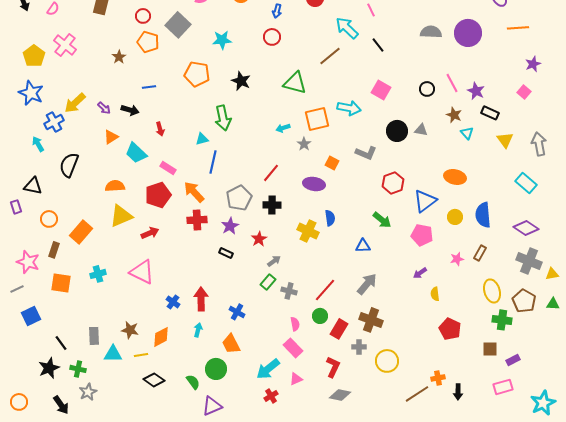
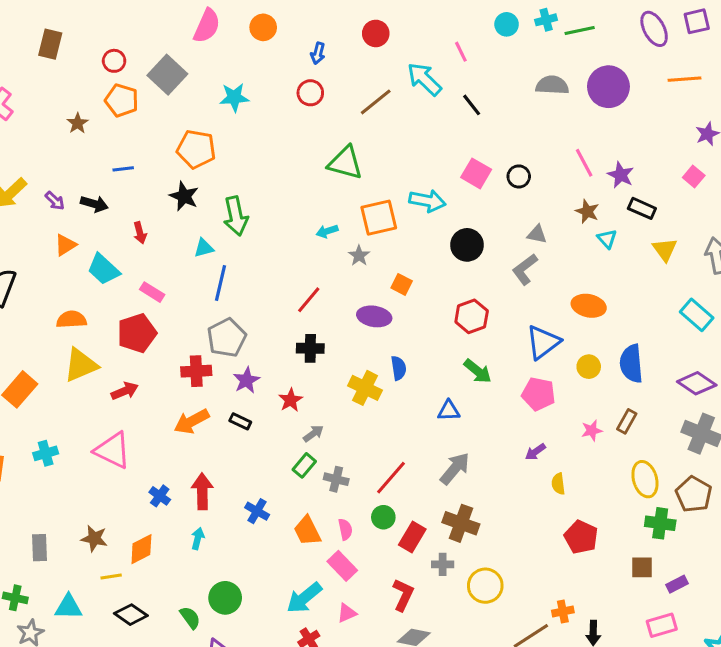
brown line: (330, 56) -> (376, 102), moved
black star: (241, 81) -> (184, 196), moved
black circle: (427, 89) -> (519, 176), moved
black circle: (397, 131) -> (467, 245), moved
gray L-shape: (366, 153) -> (525, 269), moved, turned 120
red hexagon: (393, 183) -> (472, 316), moved
orange arrow: (194, 192) -> (192, 421), moved, turned -75
gray pentagon: (239, 198) -> (227, 338), moved
orange trapezoid: (231, 344) -> (307, 531), moved
cyan triangle: (113, 354) -> (68, 607), moved

